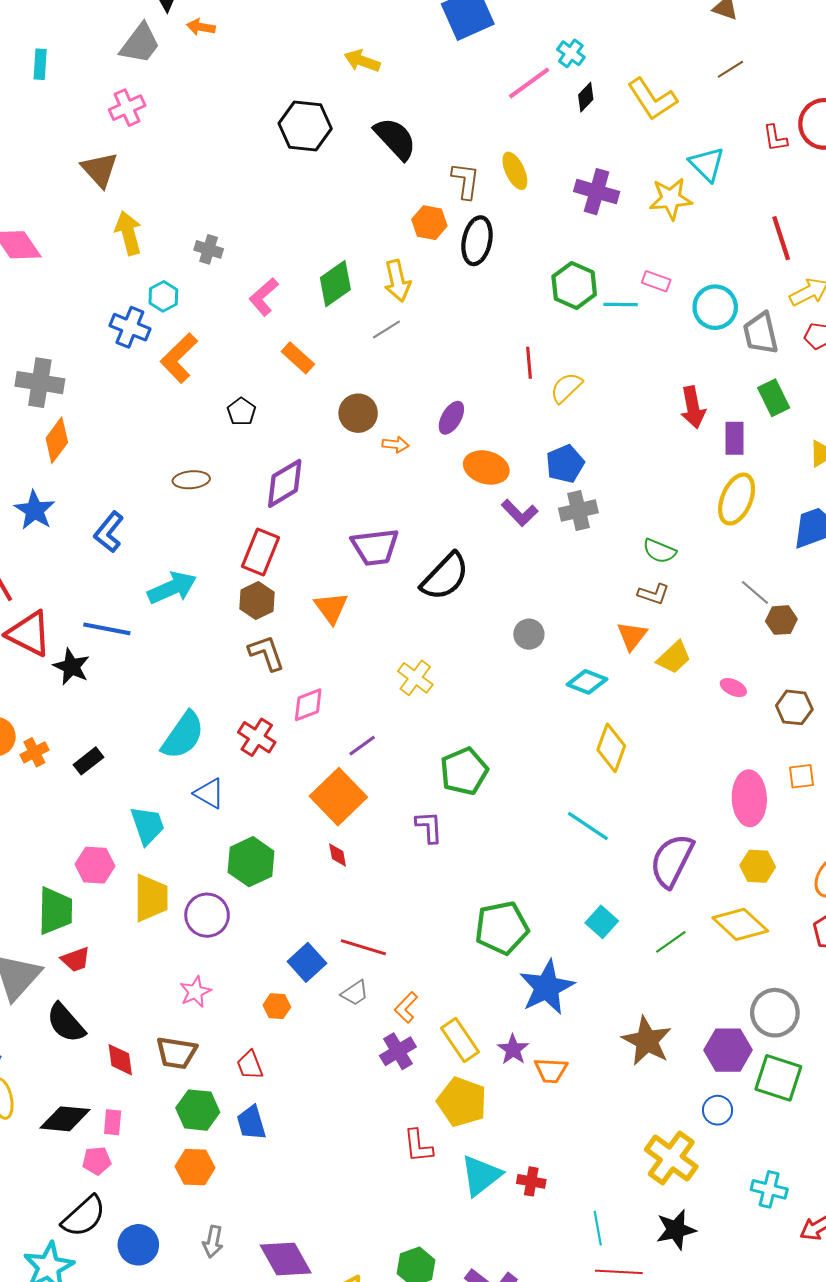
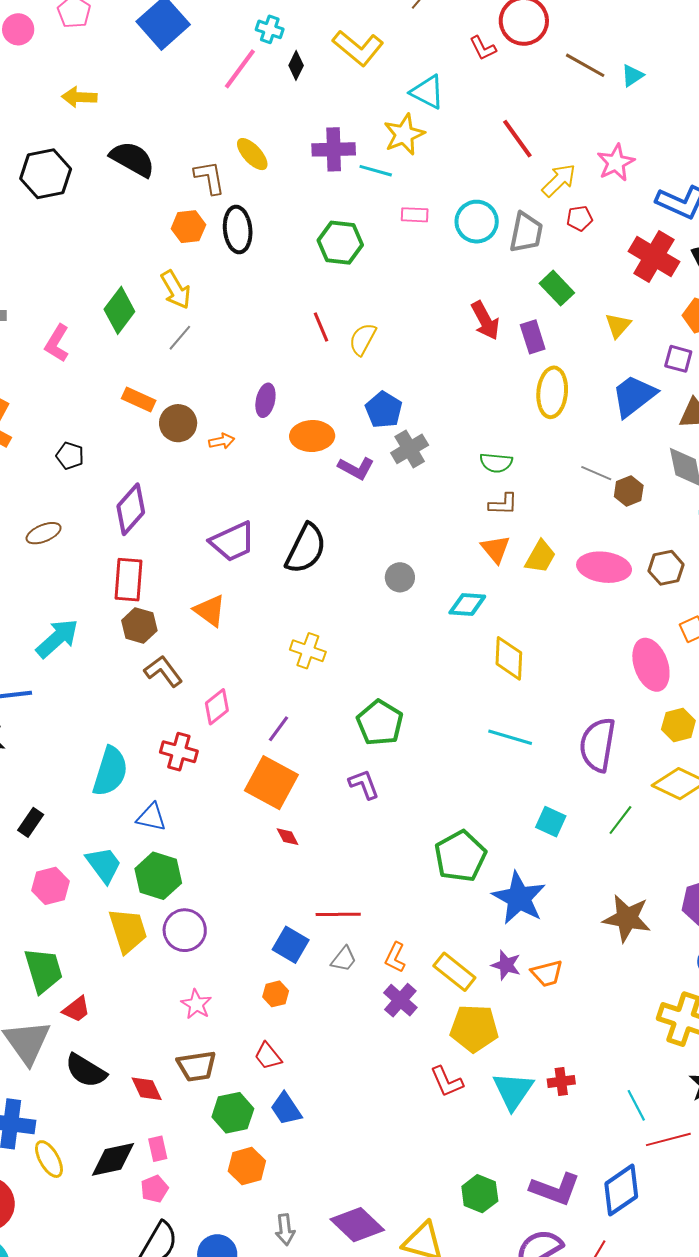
cyan line: (621, 304) -> (376, 171), moved, turned 32
gray trapezoid: (761, 333) -> (526, 232), turned -138
orange rectangle: (298, 358) -> (139, 399), moved
pink ellipse: (733, 688) -> (604, 567), size x2.0
green hexagon: (251, 862) -> (158, 876), moved
pink hexagon: (95, 865) -> (50, 886), moved

